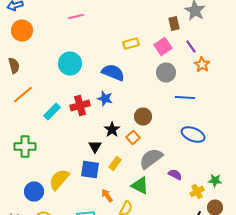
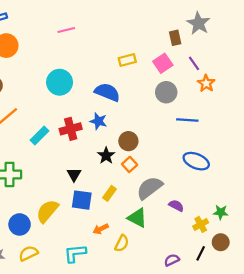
brown circle: (143, 116) -> (128, 141), moved
black triangle: (95, 146) -> (74, 174), moved
orange arrow: (107, 196) -> (101, 229), turned -80

